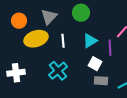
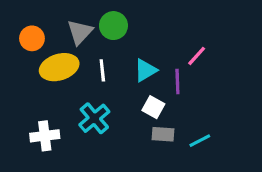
green circle: (81, 13) -> (113, 26), moved
white cross: (16, 73) -> (45, 136), moved

